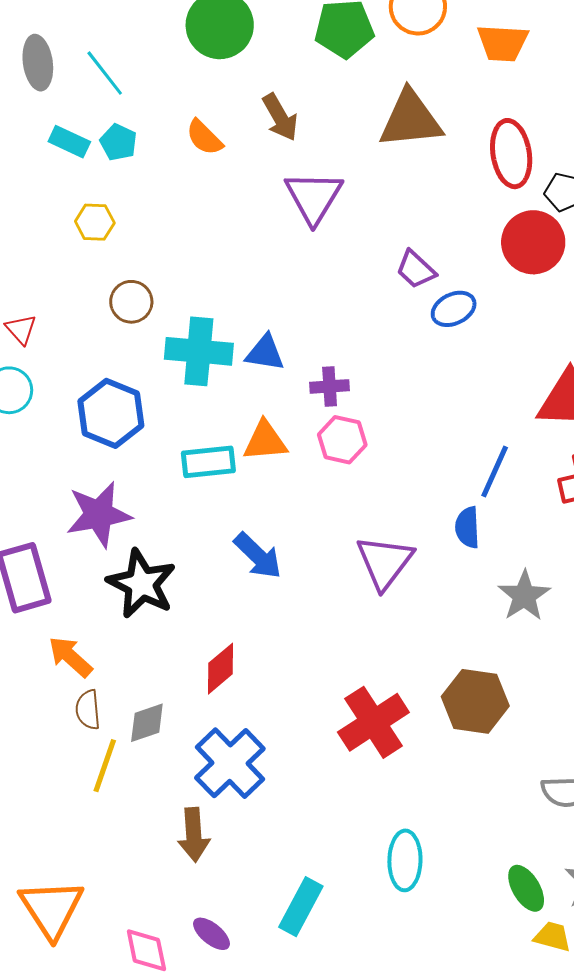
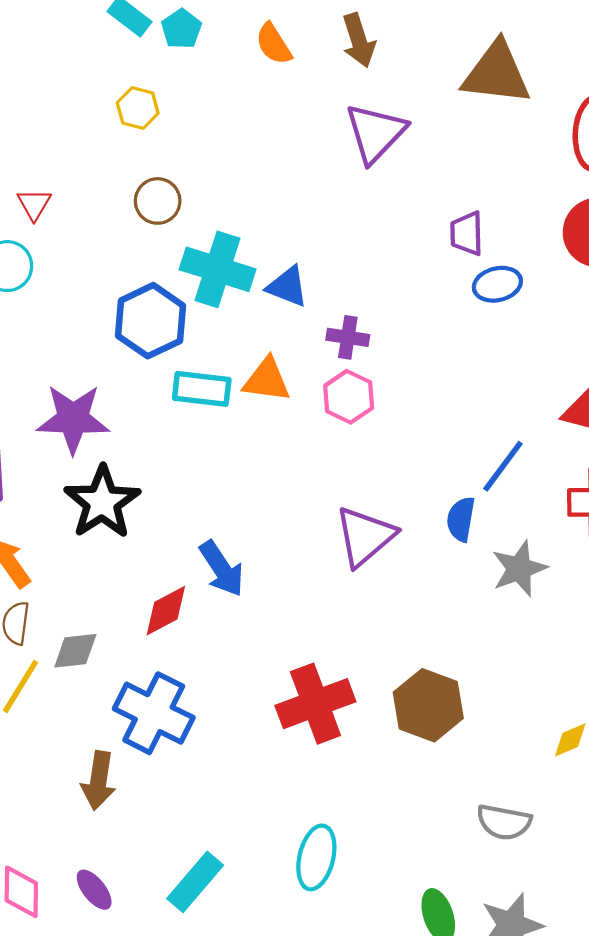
purple trapezoid: (416, 269) -> (467, 233), turned 33
blue hexagon: (111, 413) -> (150, 321), moved
blue arrow: (258, 556) -> (222, 569), moved
gray star: (524, 596) -> (519, 569), moved
blue cross: (230, 763) -> (154, 713), turned -32

